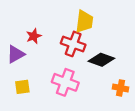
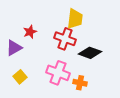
yellow square: (22, 87) -> (20, 77), turned -32
orange cross: (121, 88) -> (80, 83), moved

